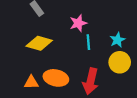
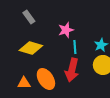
orange ellipse: (56, 78) -> (46, 79), turned 45
red arrow: (91, 81) -> (72, 70), moved

